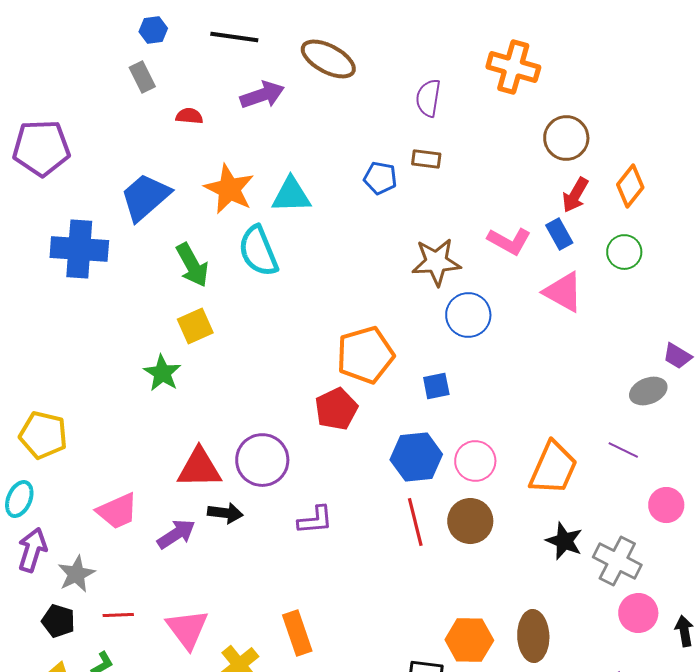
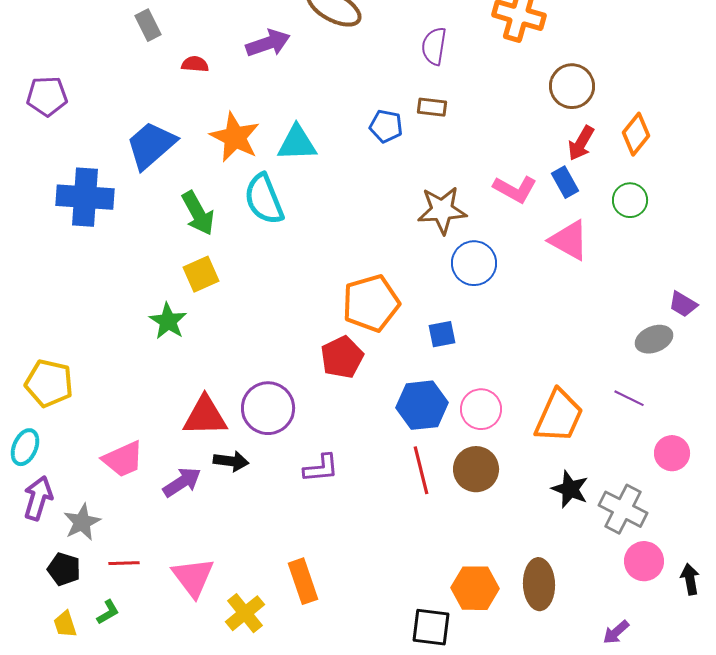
purple pentagon: (41, 148) -> (47, 96), size x0.7

